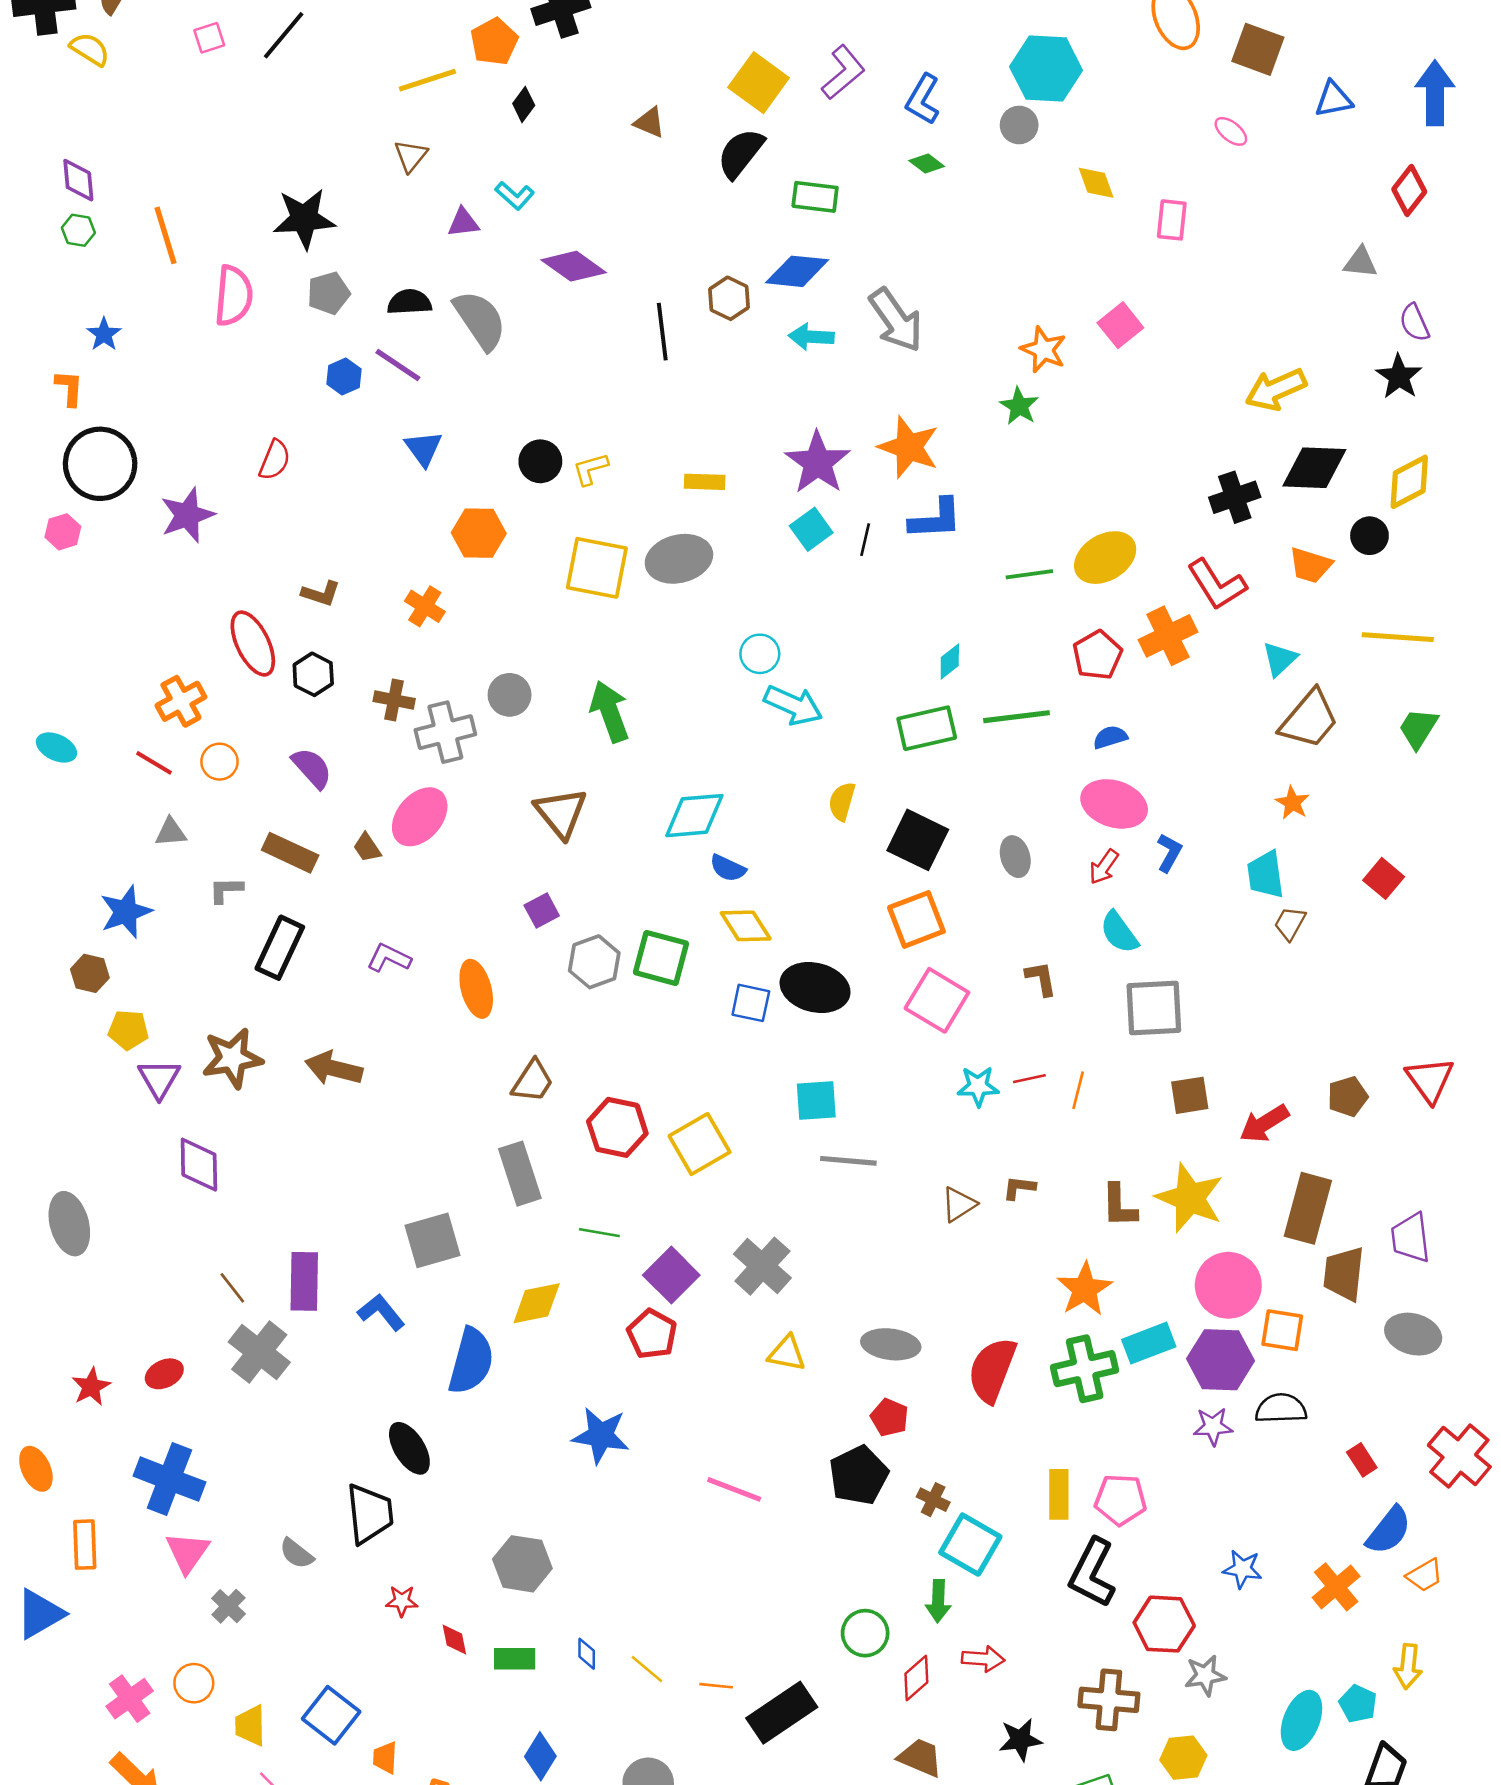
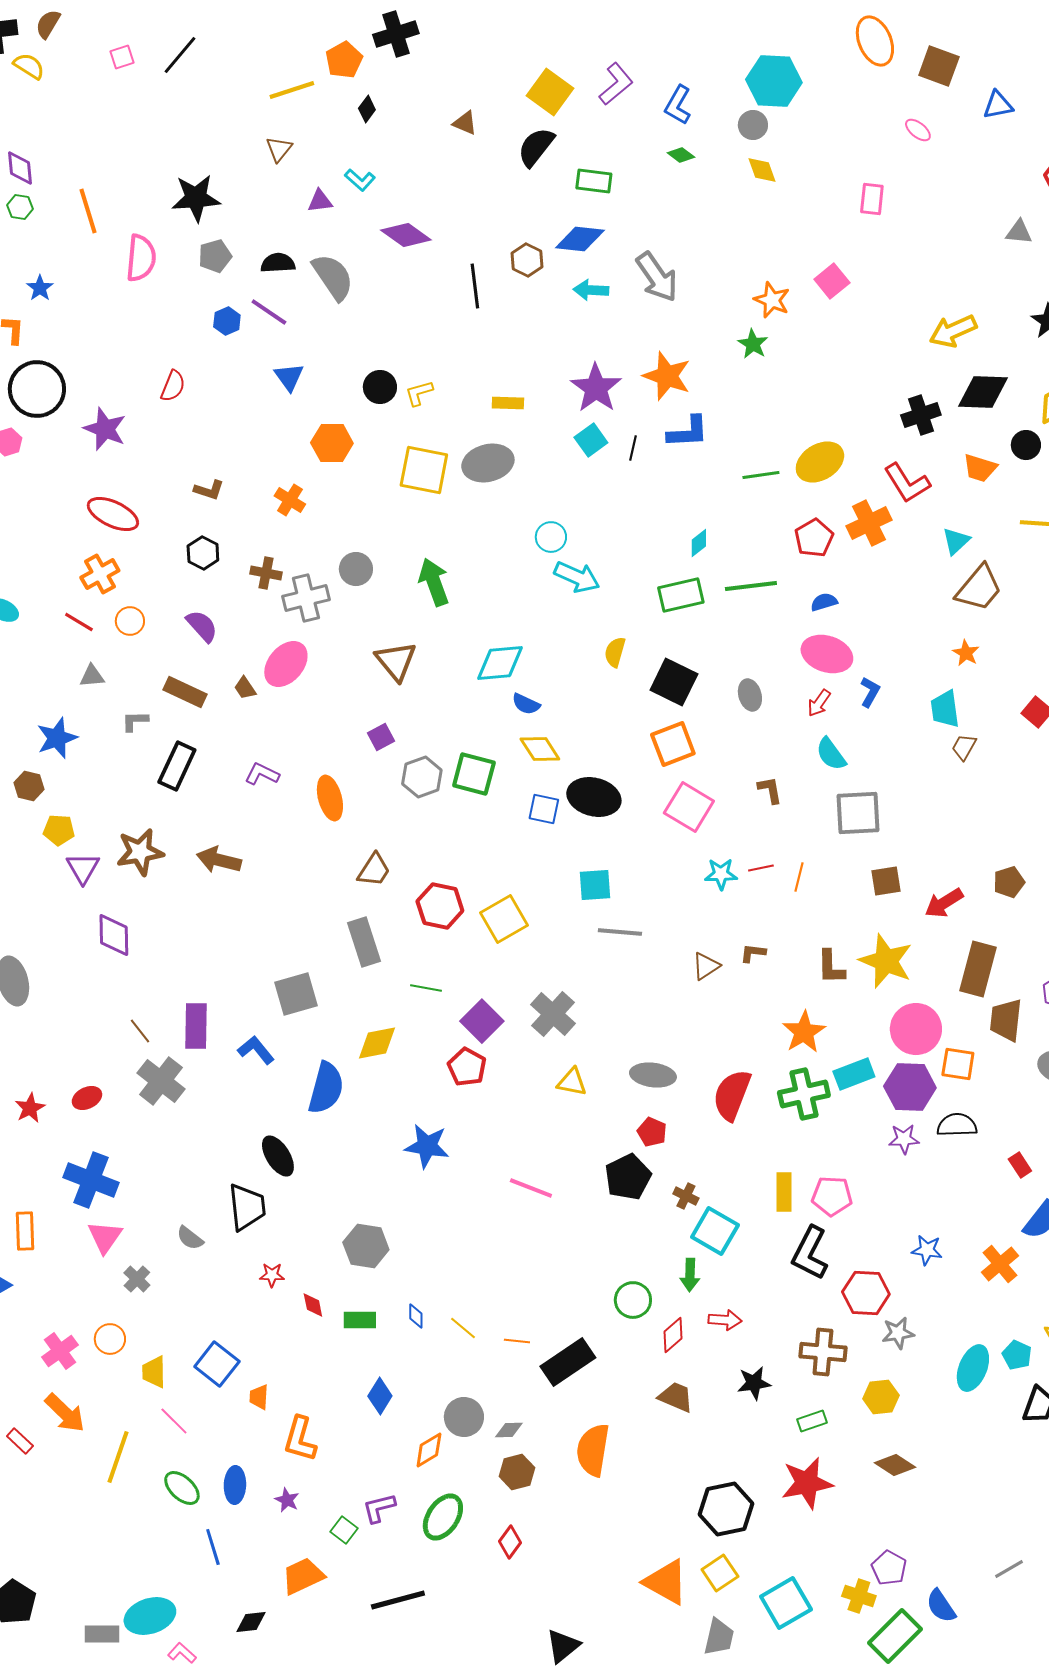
yellow diamond: (1096, 183) -> (762, 170), moved
purple star: (187, 515) -> (105, 429), turned -30
red ellipse: (253, 644) -> (113, 514), moved, turned -39

